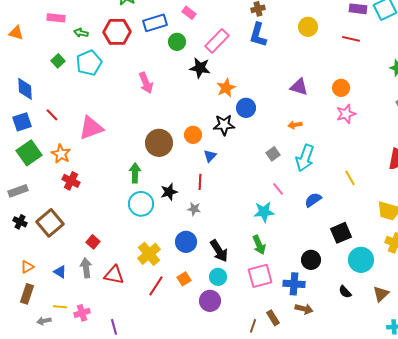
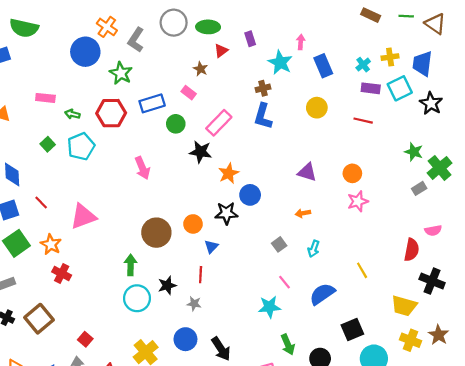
cyan arrow: (305, 158) -> (314, 249), size x0.6
blue semicircle: (313, 200) -> (322, 294), size x1.4
green arrow: (259, 245) -> (288, 345), moved

